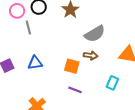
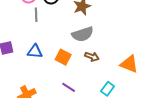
gray semicircle: (95, 34) -> (83, 34), moved
orange square: (72, 66) -> (63, 57), moved

